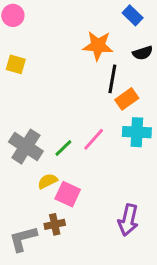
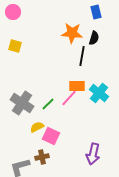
blue rectangle: (133, 15) -> (96, 12), turned 32
black semicircle: (143, 53) -> (94, 38), moved, turned -56
orange rectangle: (127, 99) -> (77, 86), moved, turned 35
cyan cross: (137, 132) -> (99, 93), turned 36

